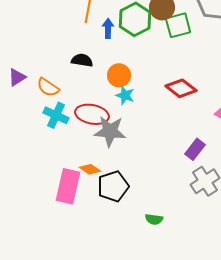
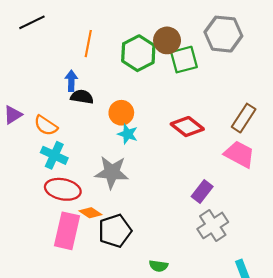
blue arrow: (108, 28) -> (71, 81), moved
red ellipse: (92, 114) -> (63, 189), moved

